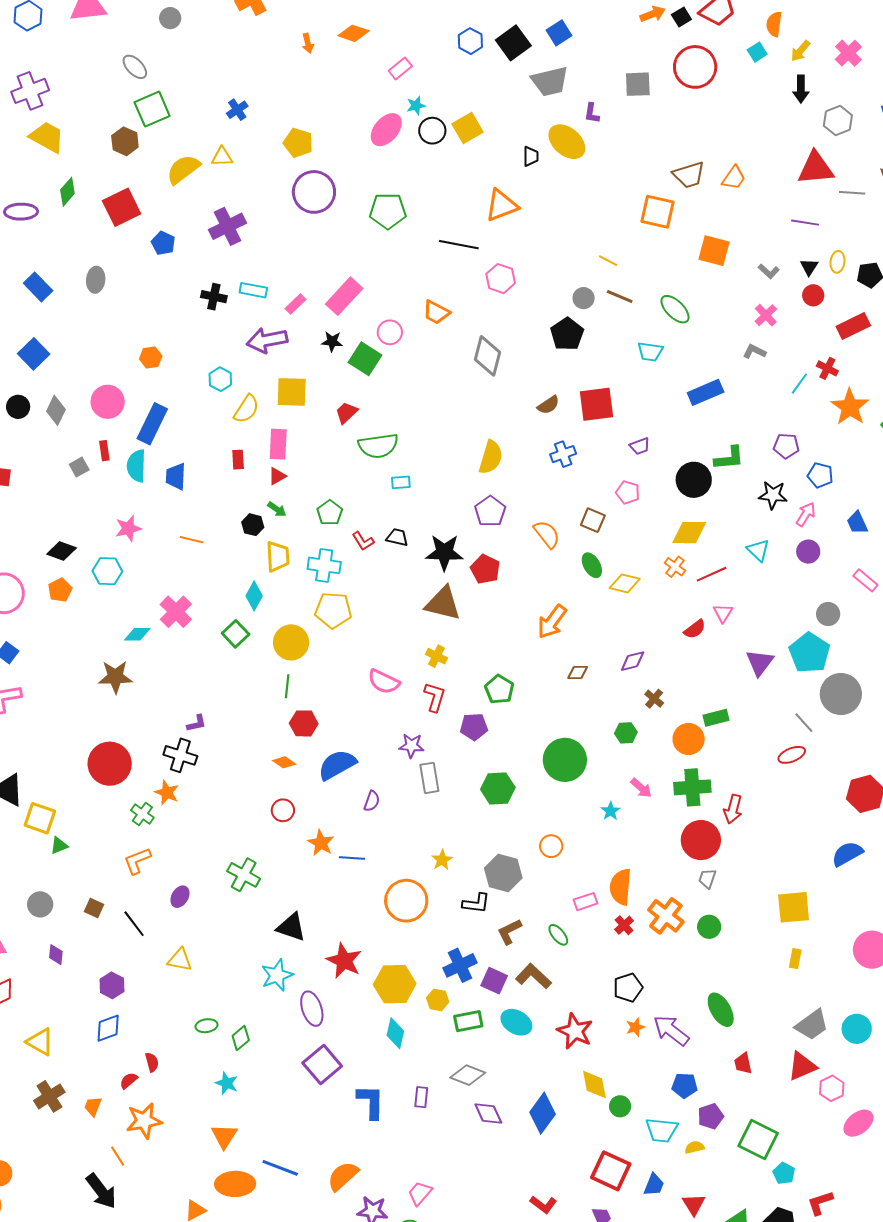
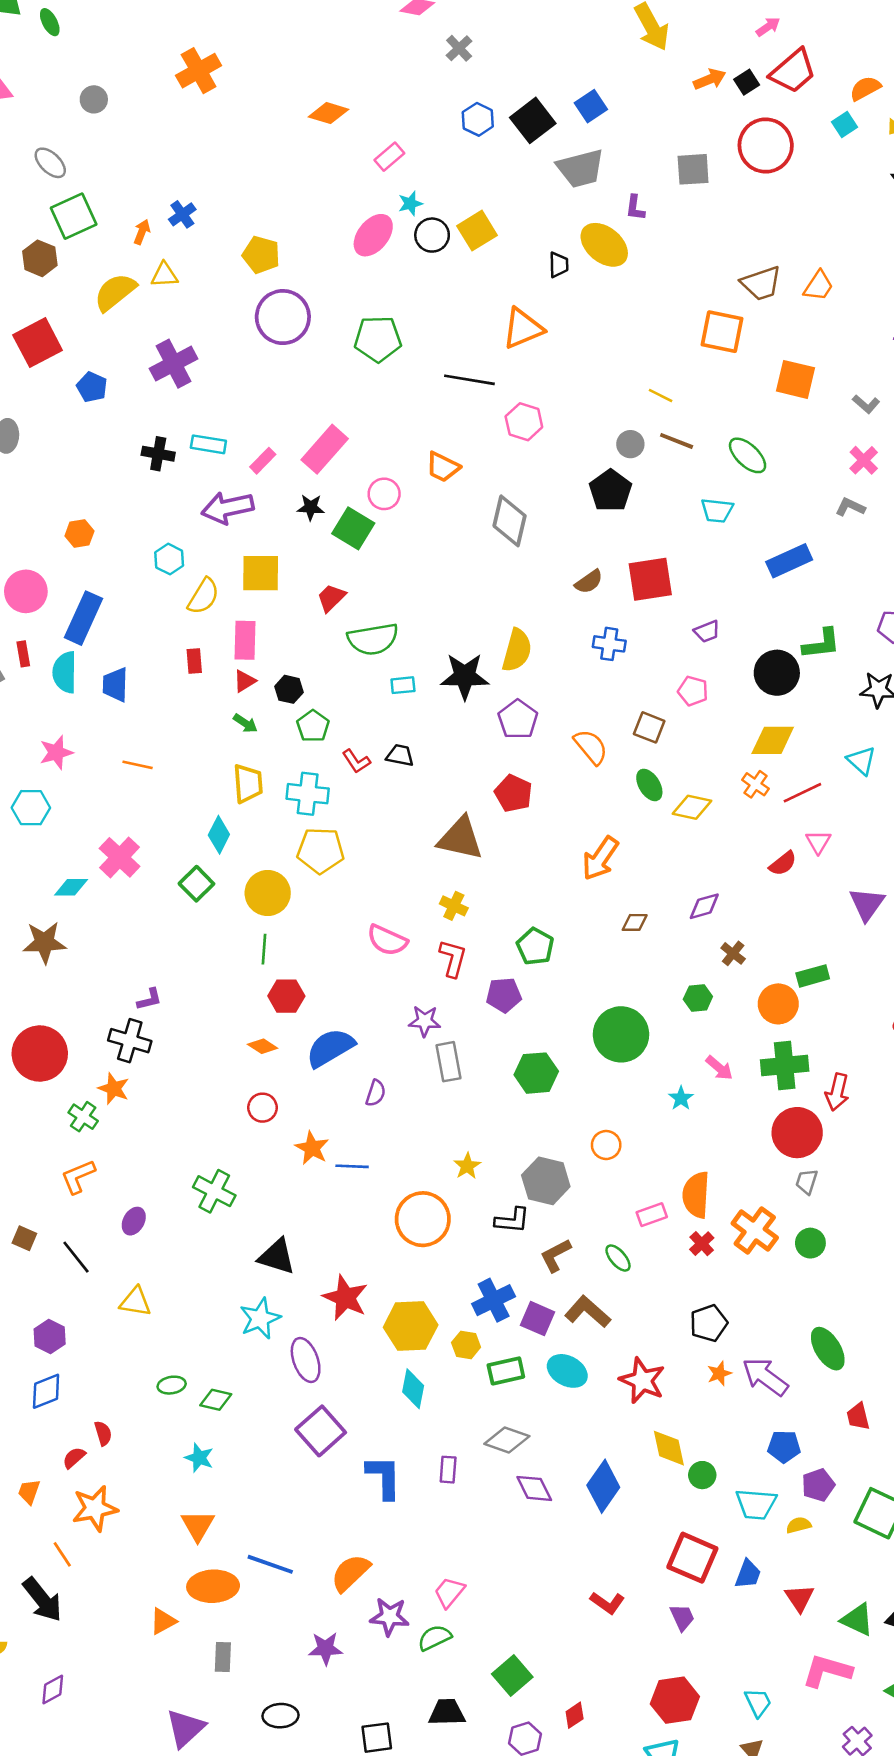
orange semicircle: (774, 24) -> (865, 88), turned 55
orange arrow: (308, 43) -> (142, 232), moved, turned -144
blue cross: (563, 454) -> (609, 644), turned 30
black hexagon: (253, 525) -> (289, 689), moved
black star: (444, 552) -> (465, 676), moved
green diamond: (241, 1038) -> (216, 1400), turned 55

